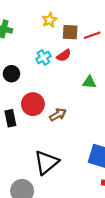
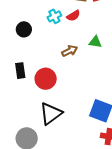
red circle: (33, 104) -> (46, 79), moved
brown arrow: (58, 115) -> (70, 51), moved

